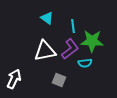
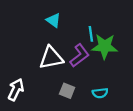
cyan line: (73, 26) -> (91, 34), moved
cyan semicircle: (85, 63) -> (100, 93), moved

